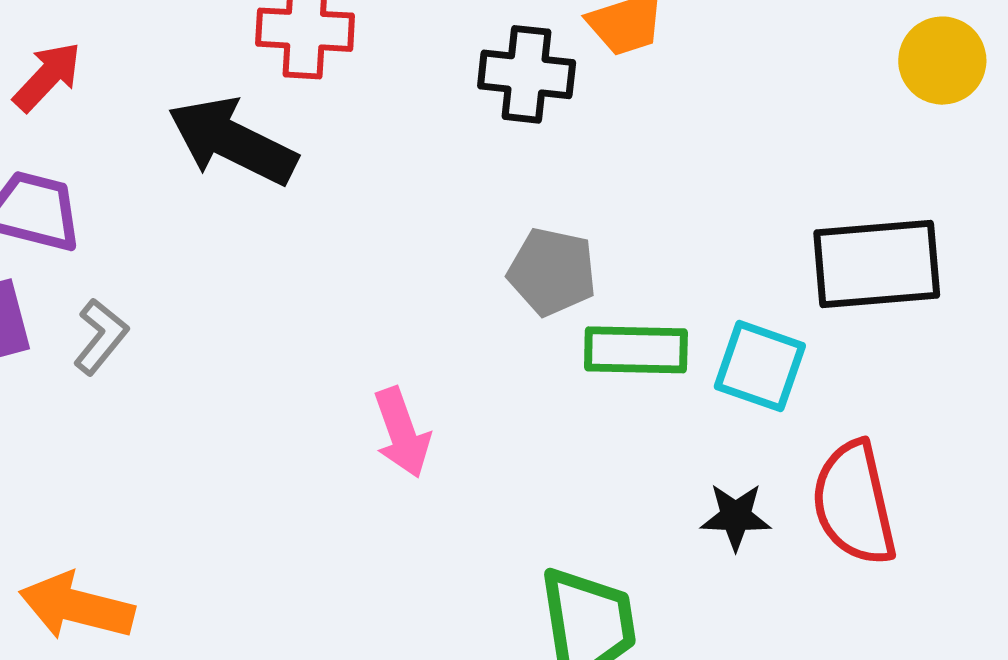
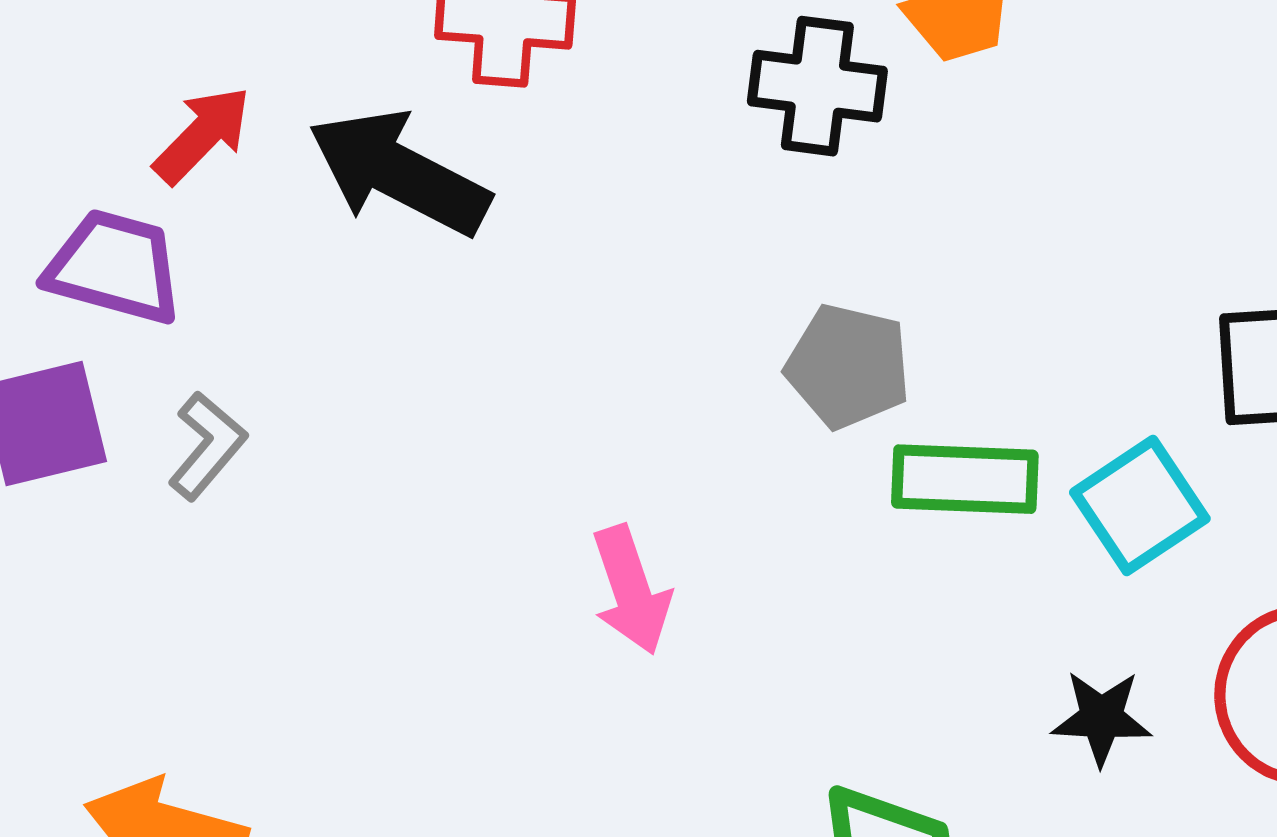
red arrow: (47, 77) -> (202, 135), moved
cyan square: (760, 366) -> (1140, 505), turned 36

